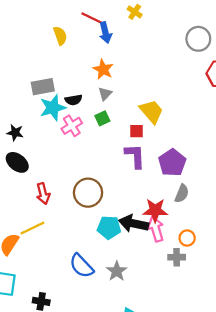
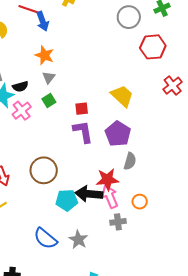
yellow trapezoid: (151, 112) -> (122, 96), moved
gray cross: (177, 257) -> (118, 222), moved

